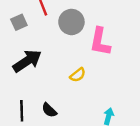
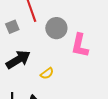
yellow semicircle: (78, 75) -> (47, 73), moved

